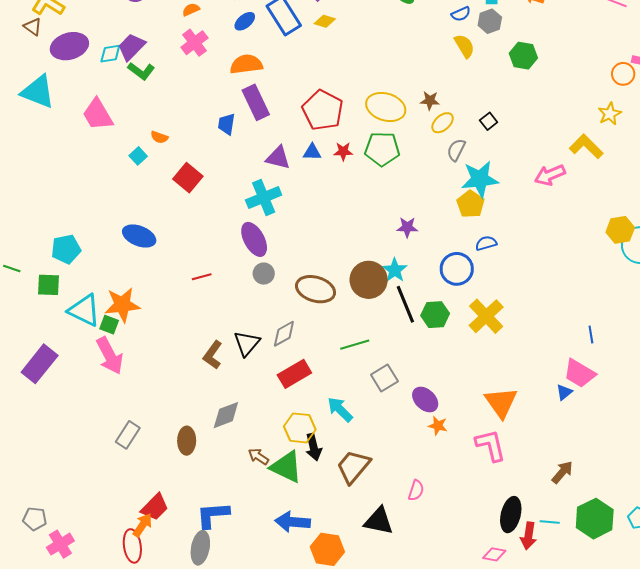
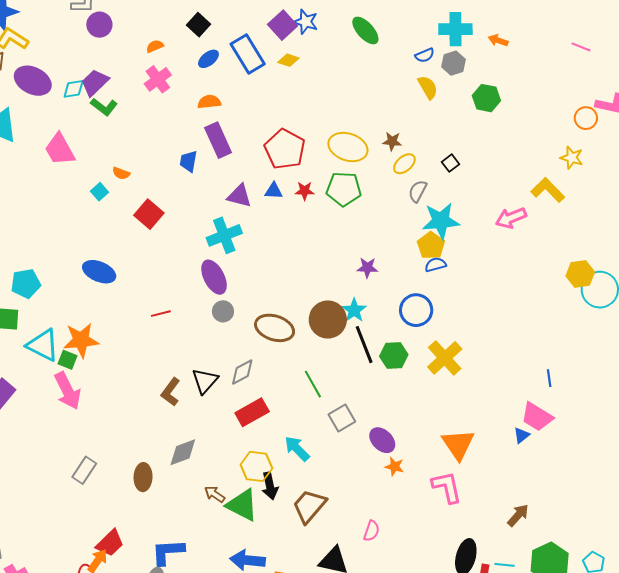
purple ellipse: (69, 46) -> (33, 81), turned 42
orange semicircle: (246, 64) -> (209, 102), size x0.7
yellow star: (610, 114) -> (572, 158), turned -30
blue semicircle: (486, 243) -> (435, 265), moved
green line: (355, 345) -> (313, 384), turned 76

